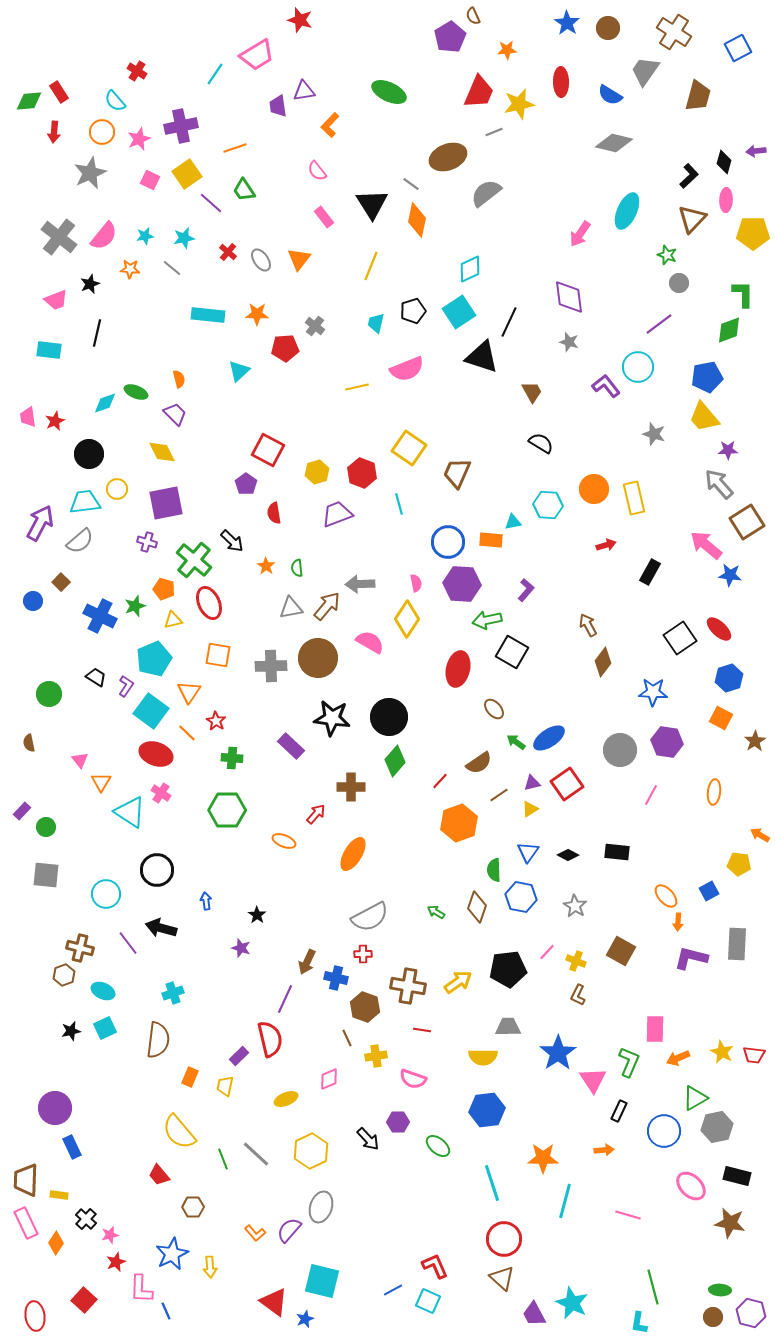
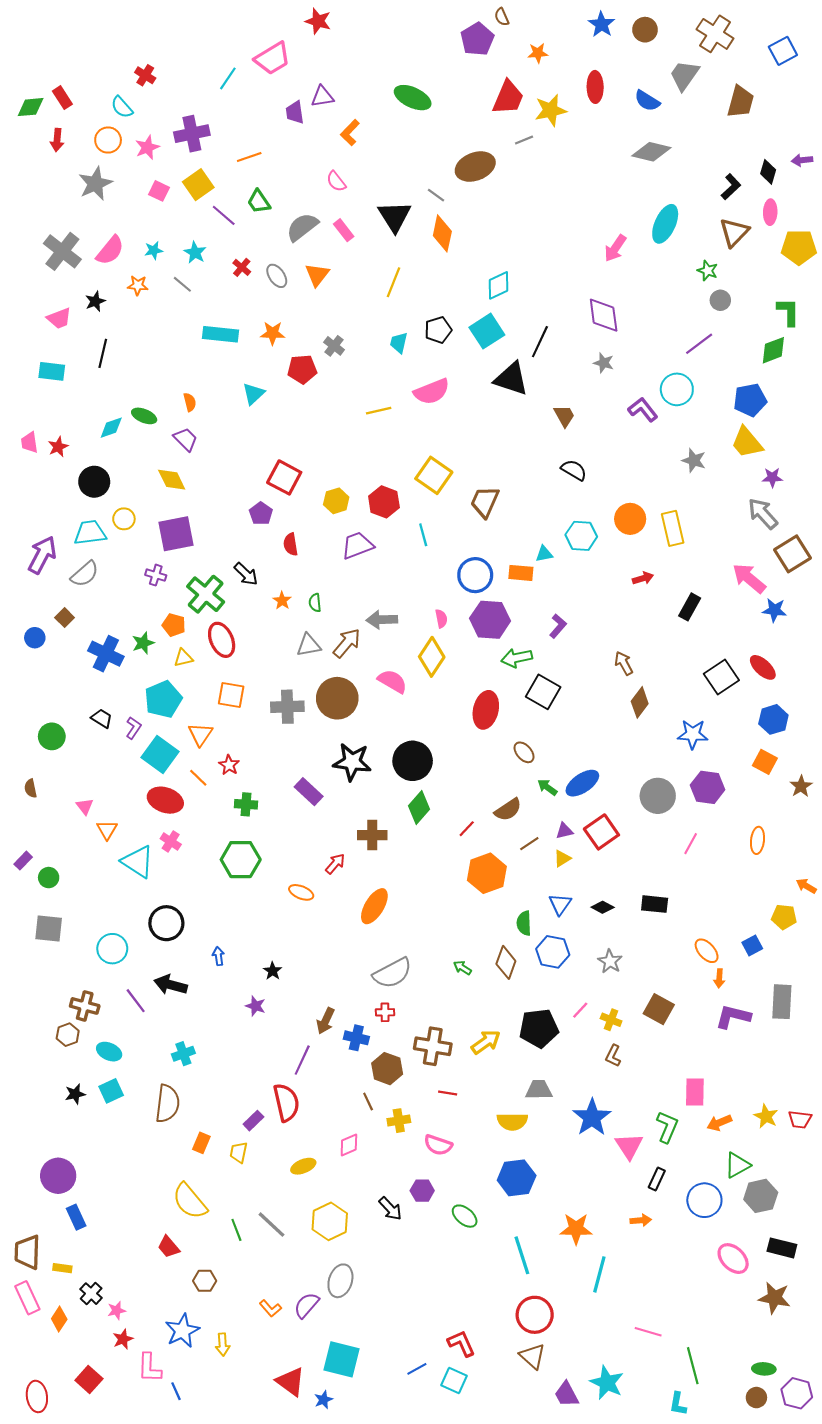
gray semicircle: (486, 193) -> (302, 227), moved
cyan star: (184, 238) -> (195, 253), turned -30
pink line: (628, 1215) -> (648, 1332), moved

